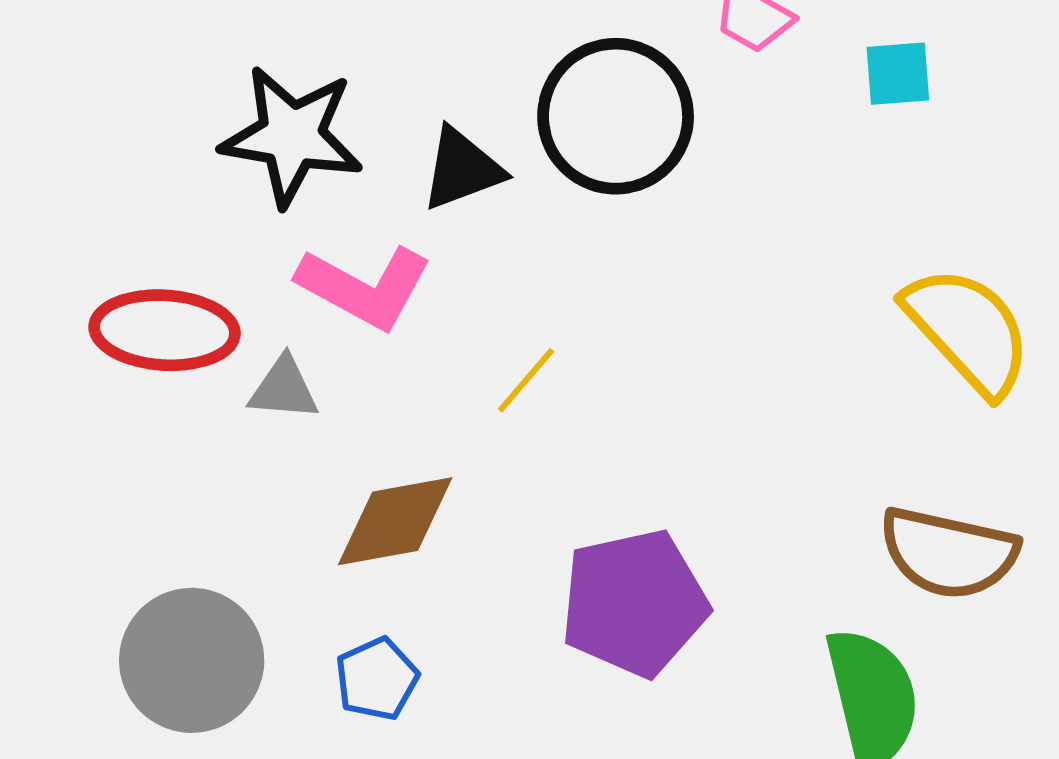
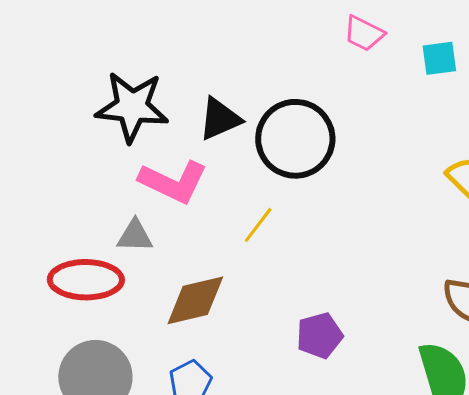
black circle: (616, 116) -> (295, 139), moved
red ellipse: (165, 330) -> (86, 280), moved
purple pentagon: (634, 603) -> (320, 335), size x0.6

